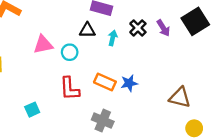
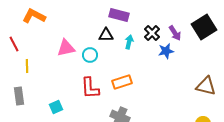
orange rectangle: (105, 82) -> (122, 82), turned -42
blue star: (129, 83) -> (166, 51), moved
brown triangle: (180, 97) -> (206, 86), moved

